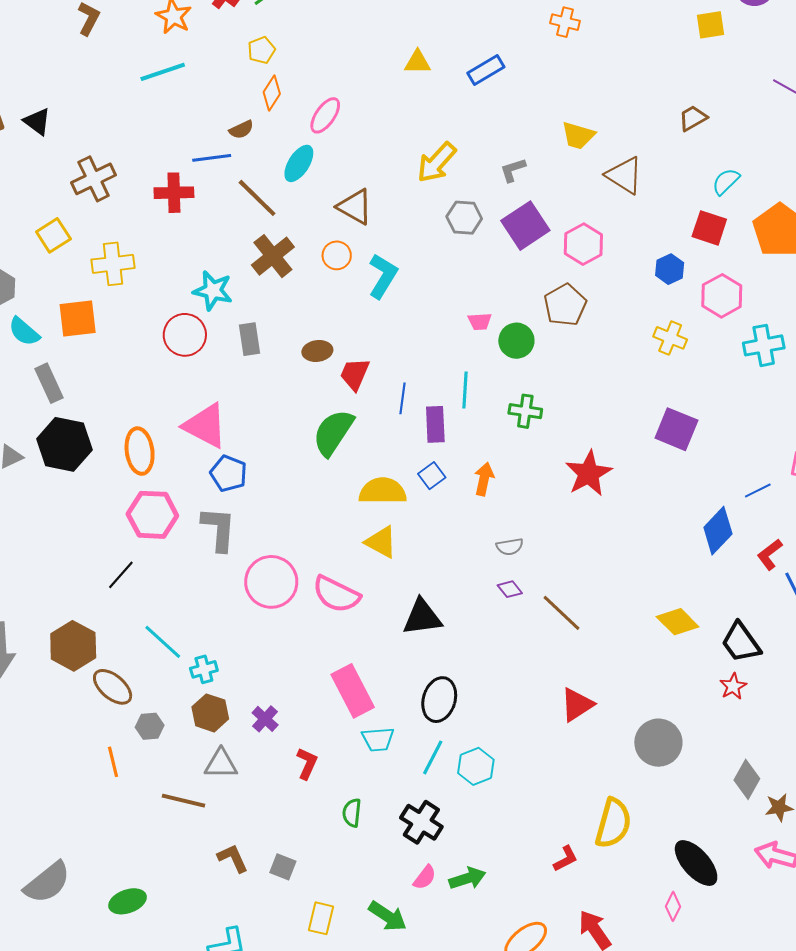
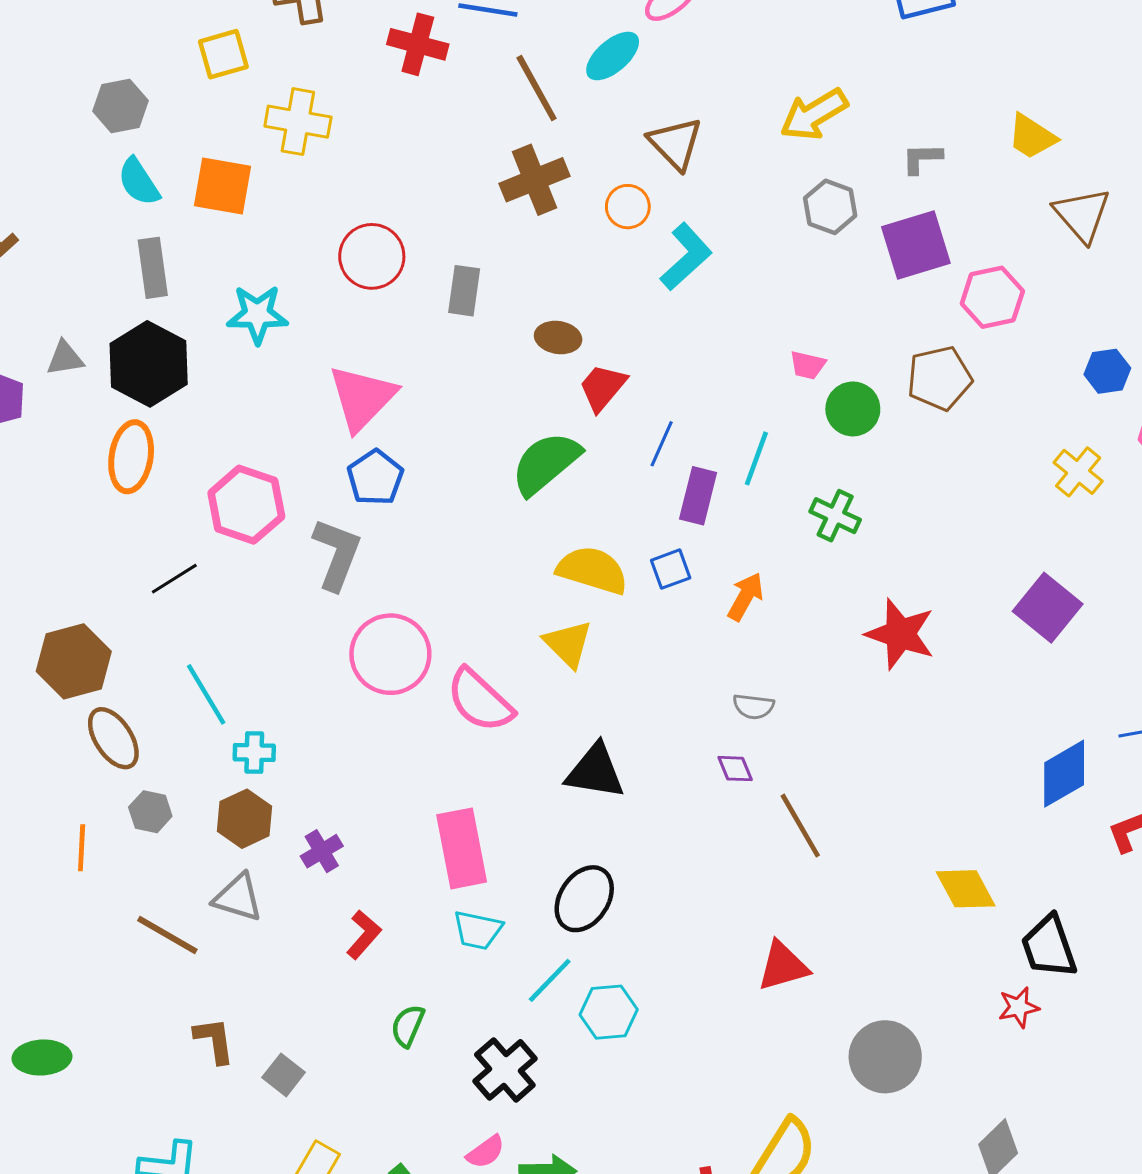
cyan star: (213, 291) -> (257, 314), moved, turned -30
pink triangle: (205, 426) -> (362, 398), turned 30
orange ellipse: (140, 451) -> (131, 457), moved
red star: (589, 473) -> (900, 634), turned 30

